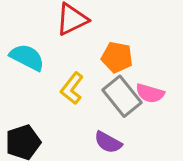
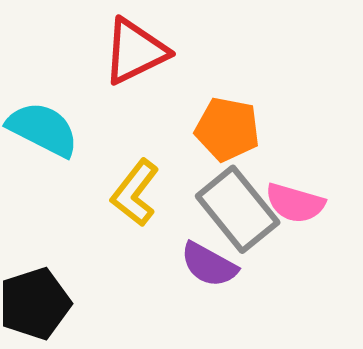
purple semicircle: (108, 142) -> (209, 265), moved

